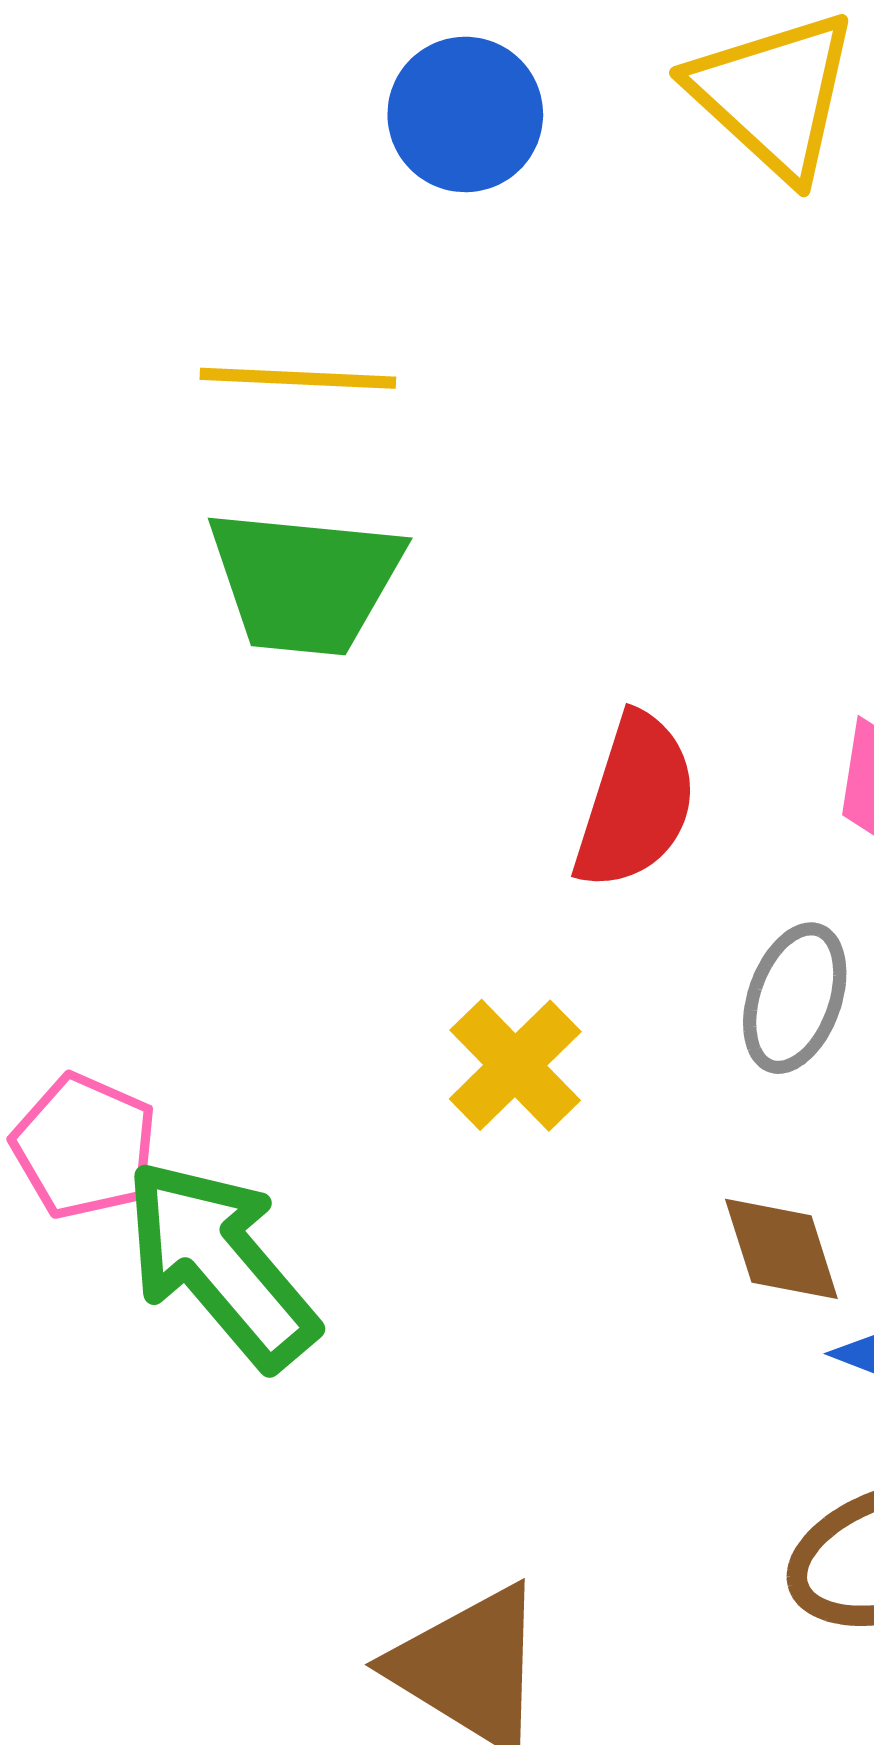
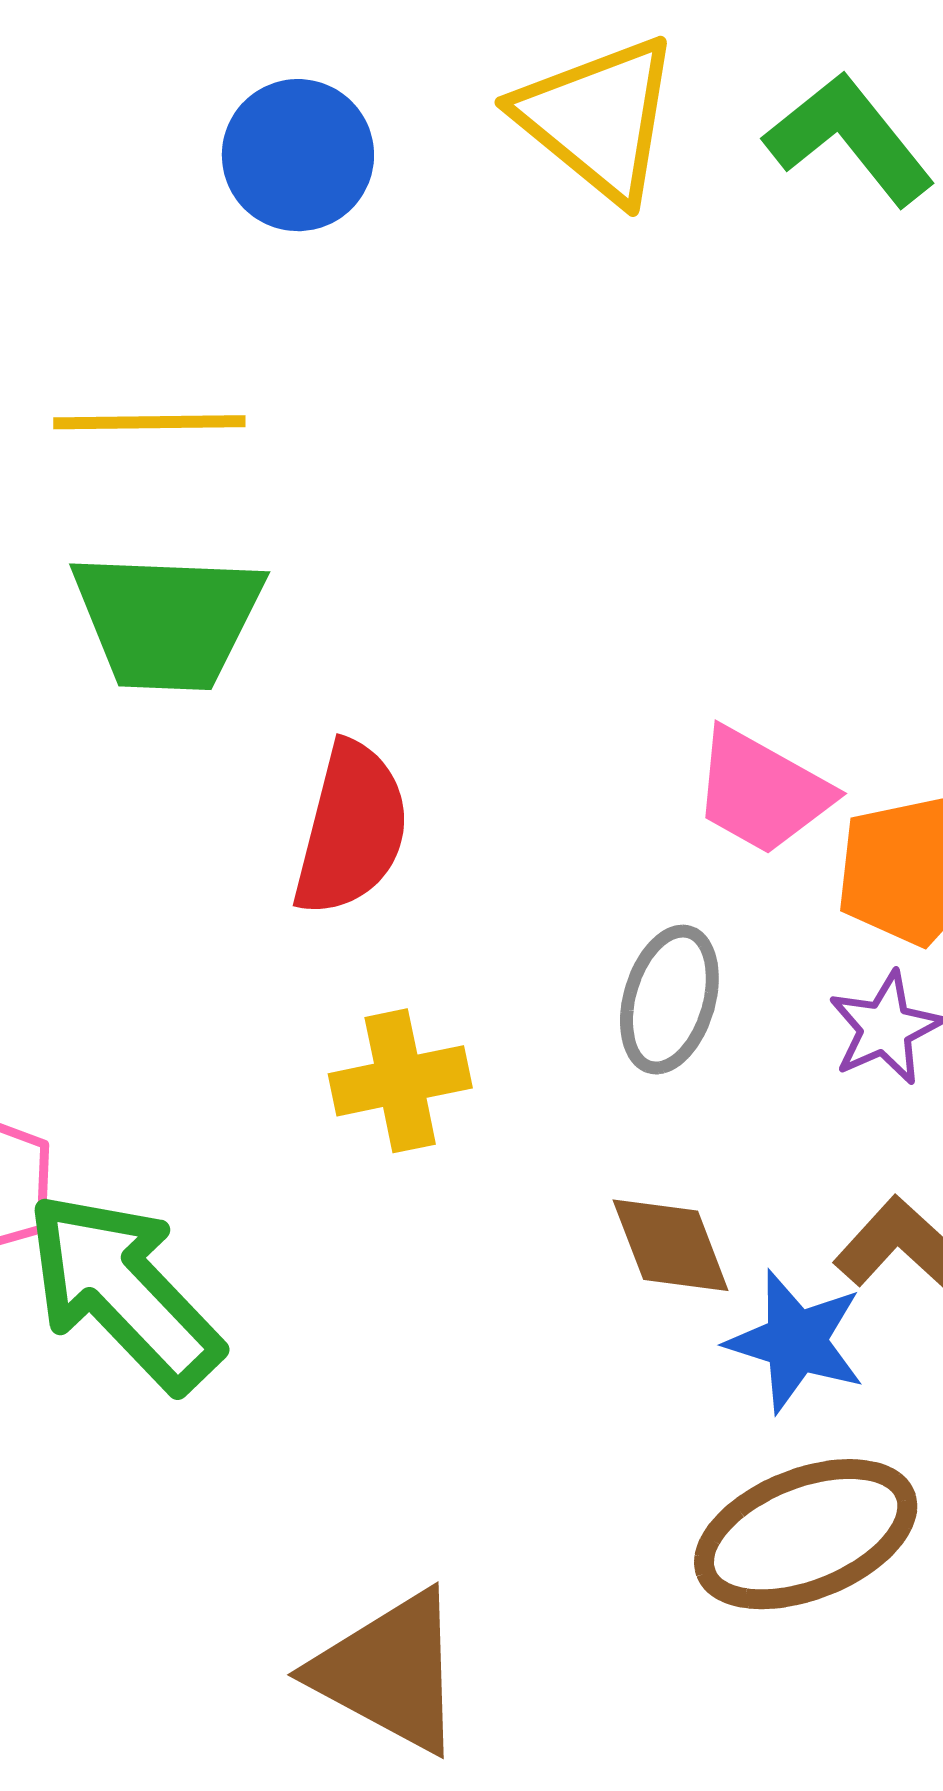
red semicircle: (636, 802) -> (351, 829), moved
yellow cross: (515, 1065) -> (400, 1081), turned 36

